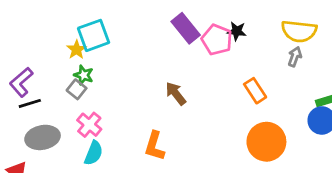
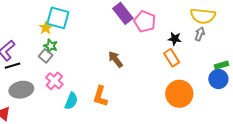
black star: (237, 31) -> (175, 39), moved
cyan square: (94, 35) -> (58, 18), turned 35
cyan semicircle: (94, 153) -> (71, 101), moved

